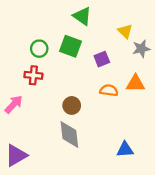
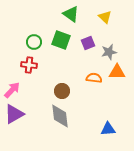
yellow triangle: (125, 31) -> (105, 17), moved
gray star: (141, 49) -> (109, 52), moved
purple square: (102, 59) -> (88, 43), moved
purple triangle: (16, 155) -> (14, 114), moved

